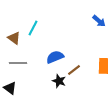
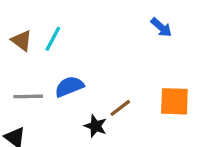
brown triangle: (14, 38) -> (22, 41), moved
blue semicircle: (55, 57) -> (69, 87), moved

